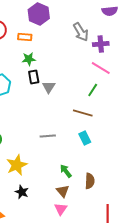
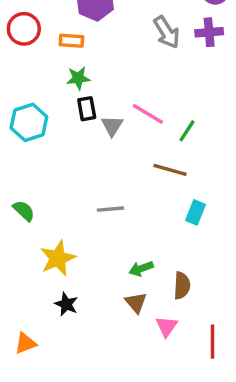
purple cross: (101, 44) -> (209, 32), moved
pink line: (101, 68) -> (148, 114), moved
cyan rectangle: (85, 138) -> (196, 212), moved, turned 48
green arrow: (66, 171) -> (141, 269), turned -72
pink triangle: (61, 209) -> (167, 326), moved

